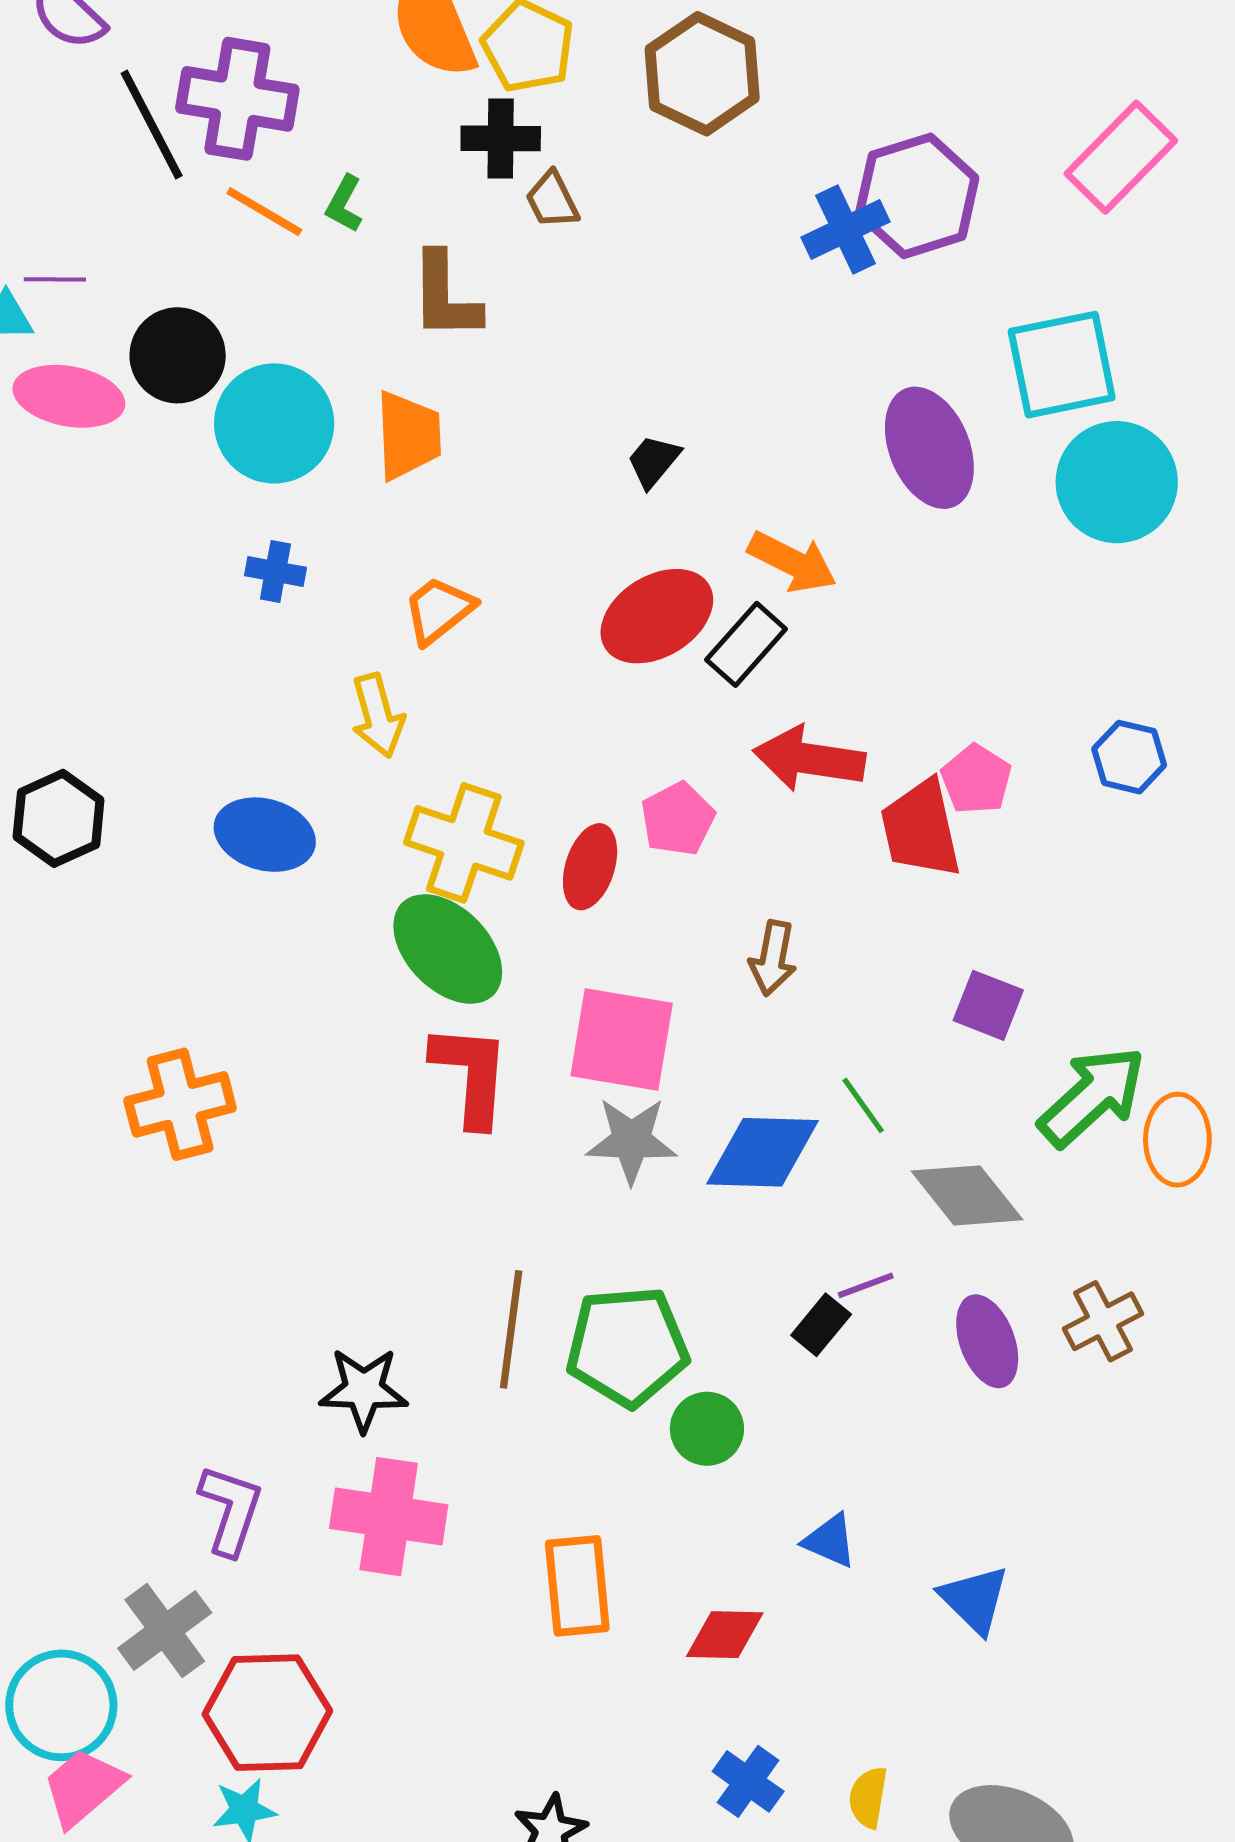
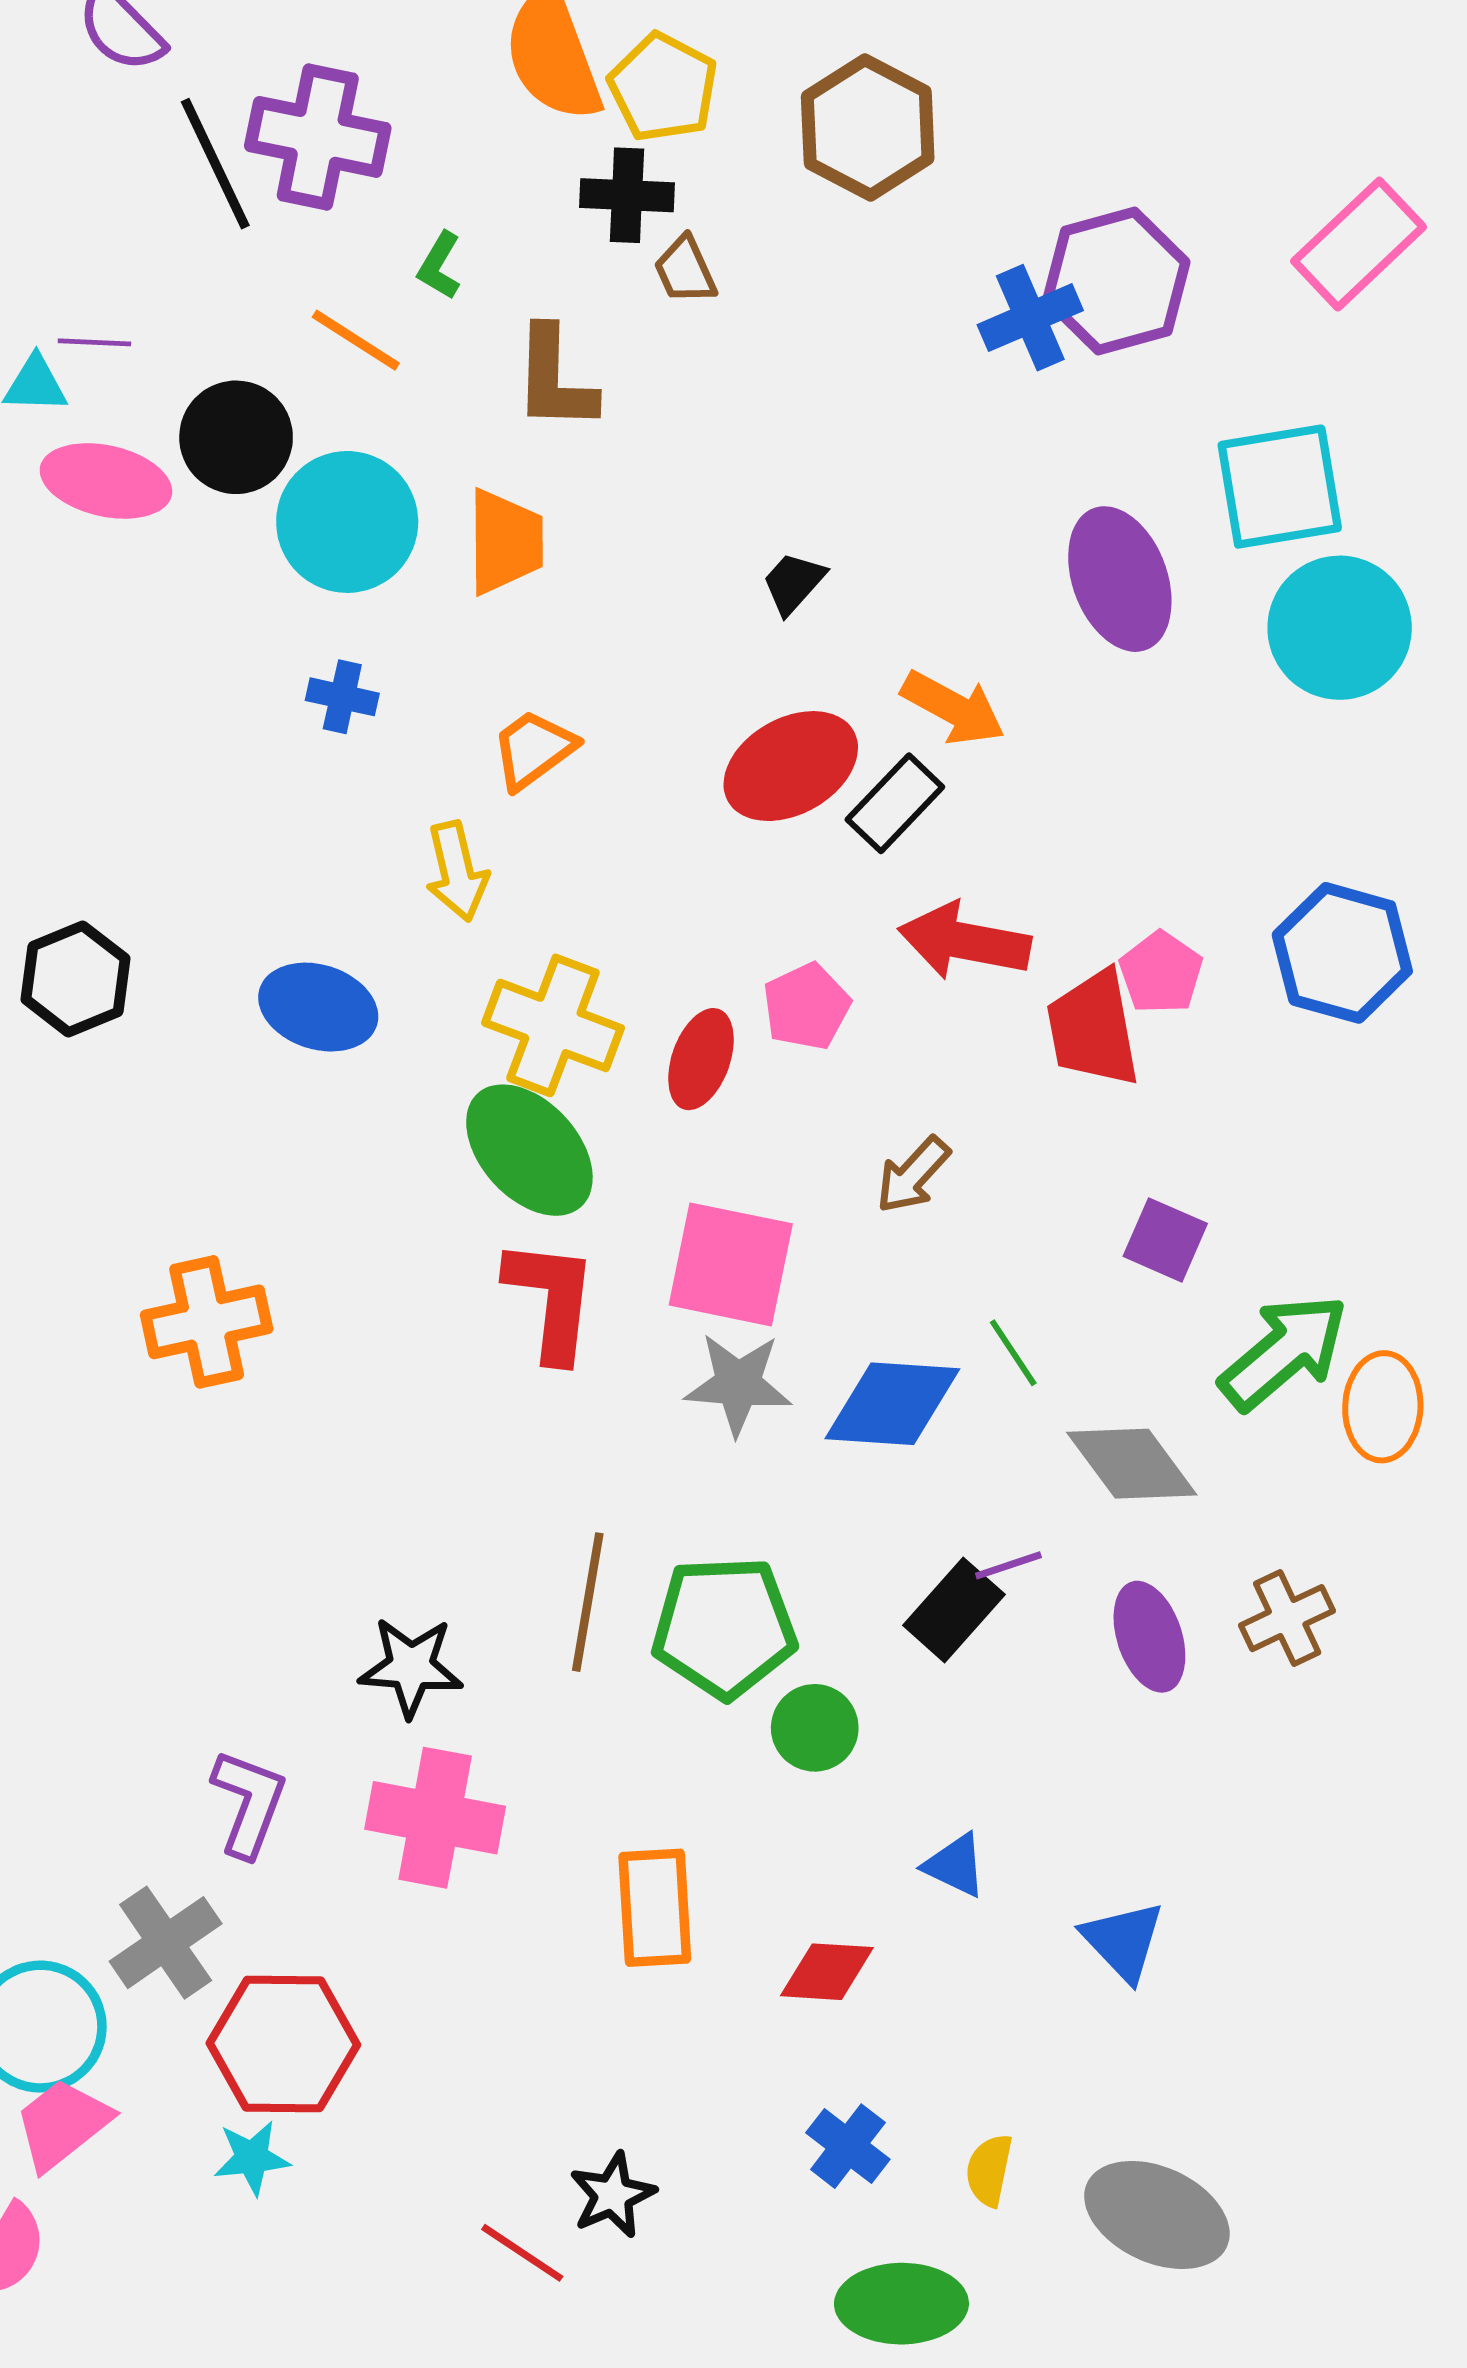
orange line: (264, 212) -> (356, 340), moved
blue hexagon: (1129, 757) -> (1342, 953), size x1.6
brown arrow: (773, 958) -> (913, 1175), turned 30
black rectangle: (821, 1325) -> (954, 1610), size x1.4

